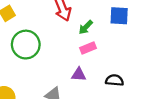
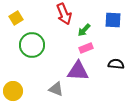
purple triangle: (79, 74) -> (78, 71), size x1.6
black semicircle: (114, 80) -> (116, 64), moved

